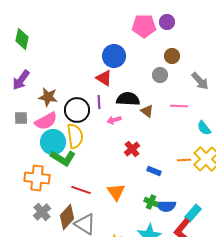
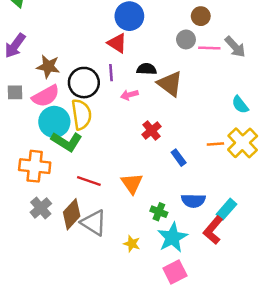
black semicircle: (128, 99) -> (147, 69), size x0.7
pink line: (179, 106) -> (209, 48), moved
brown triangle: (147, 111) -> (170, 84), size x1.6
blue rectangle: (154, 171) -> (179, 158), turned 32
green cross: (151, 202) -> (159, 212), moved

